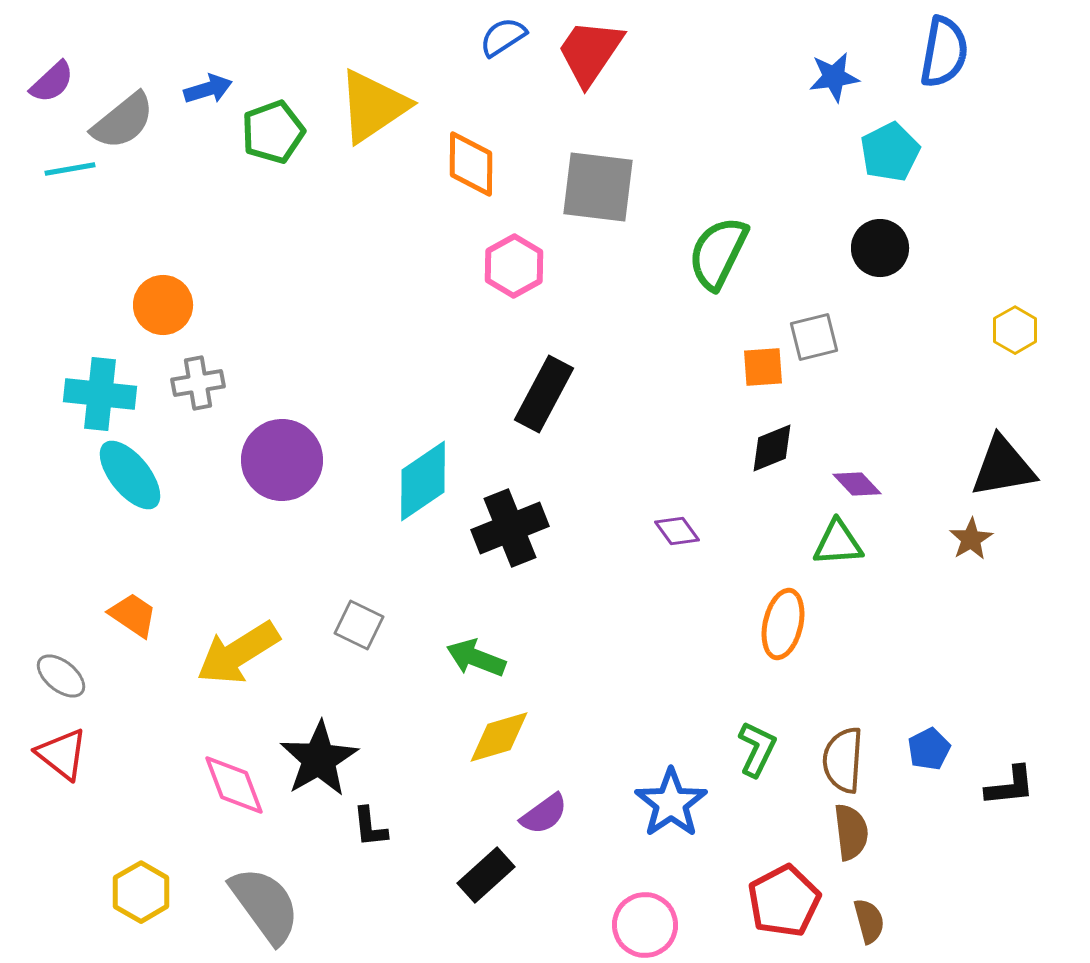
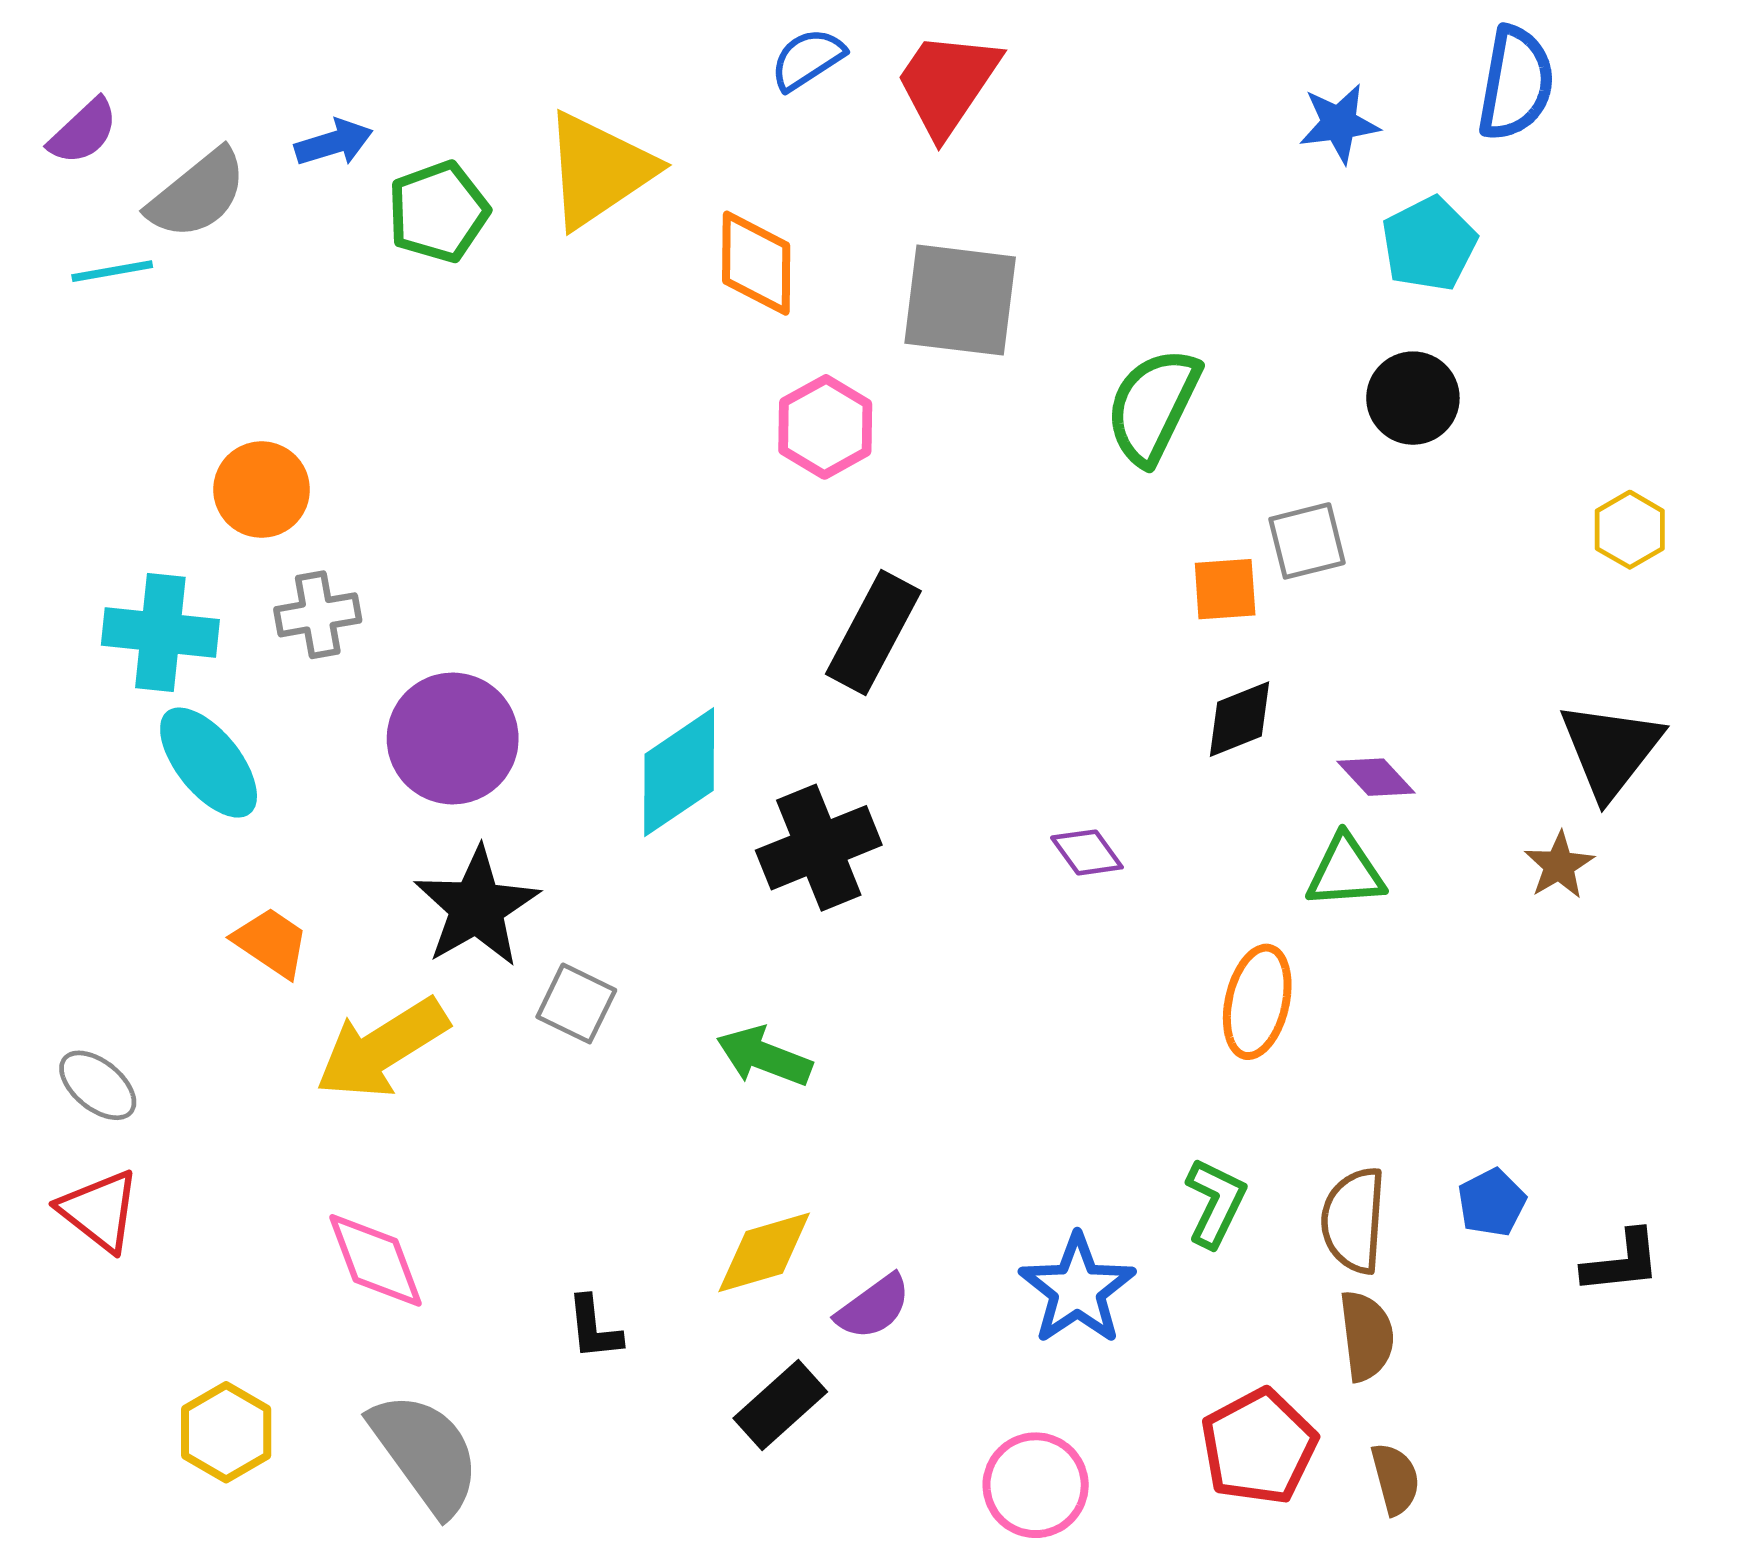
black triangle: (1003, 467) -> (1611, 750), turned -42
orange trapezoid: (133, 615) -> (271, 942), moved
yellow diamond: (499, 737) -> (764, 1252), moved
black star: (319, 759) -> (477, 907), moved

